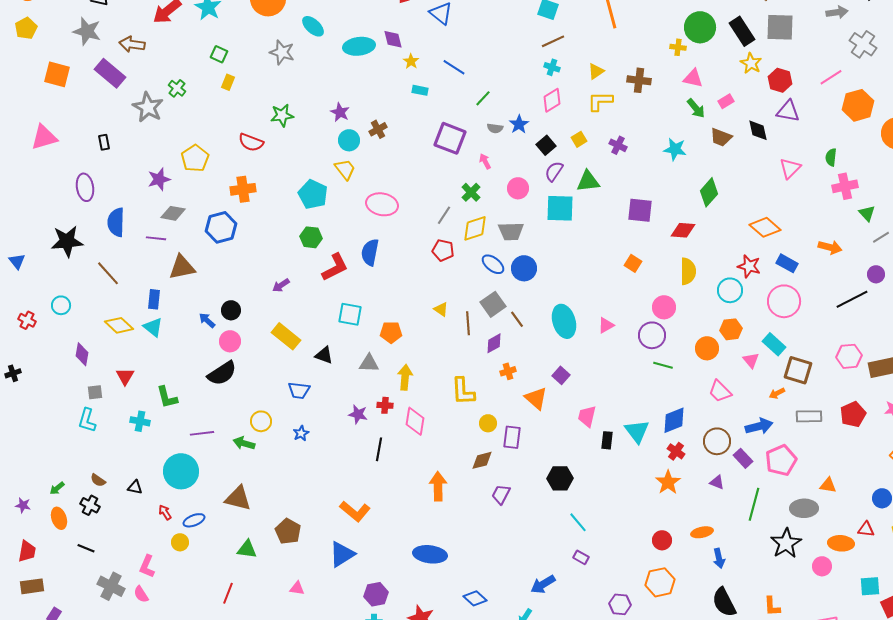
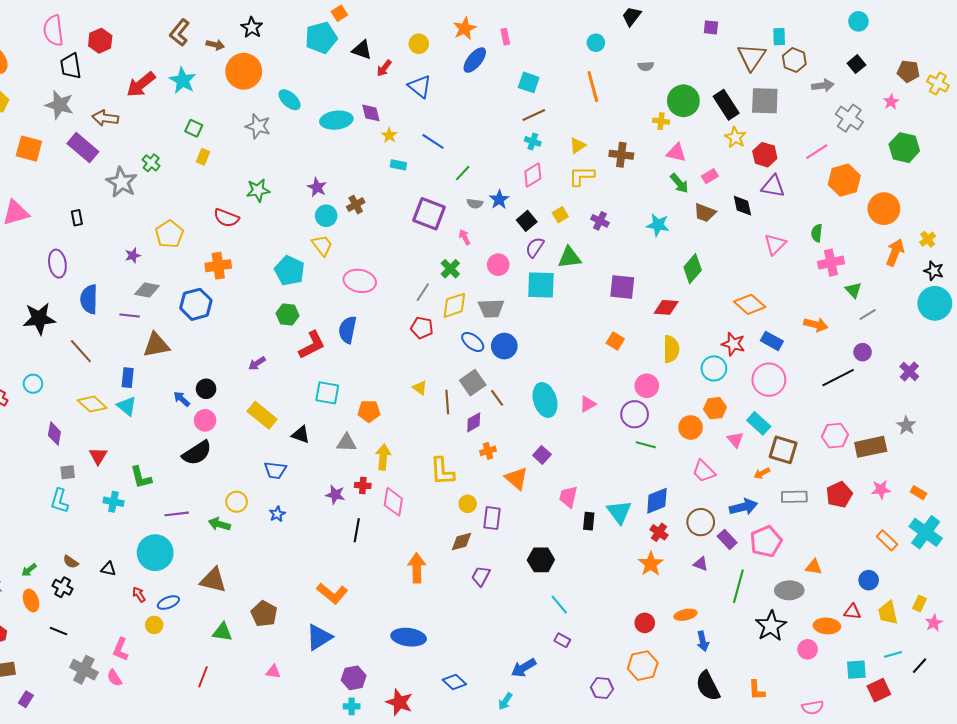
purple star: (159, 179) -> (133, 255), size x0.7

